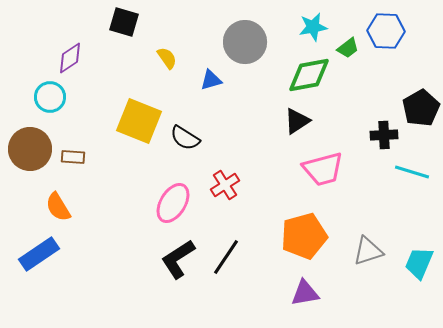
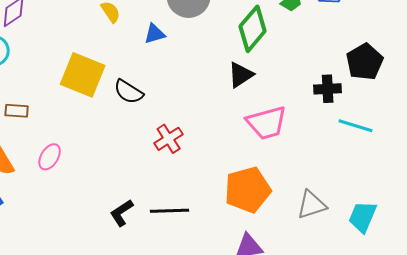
green diamond: (309, 75) -> (253, 29), turned -39
pink ellipse: (173, 203) -> (50, 157), moved, size x0.7
black line: (226, 257) -> (170, 211), turned 54
black L-shape: (178, 259) -> (122, 213), size x0.7

